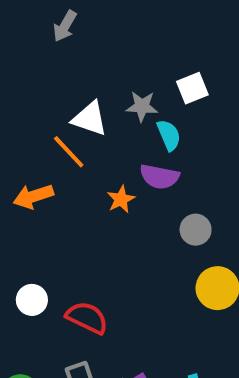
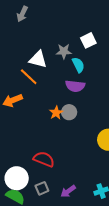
orange star: (121, 199) -> (56, 113), moved
gray circle: (196, 230) -> (69, 112), moved
white circle: (32, 300) -> (17, 178), moved, size x1.5

